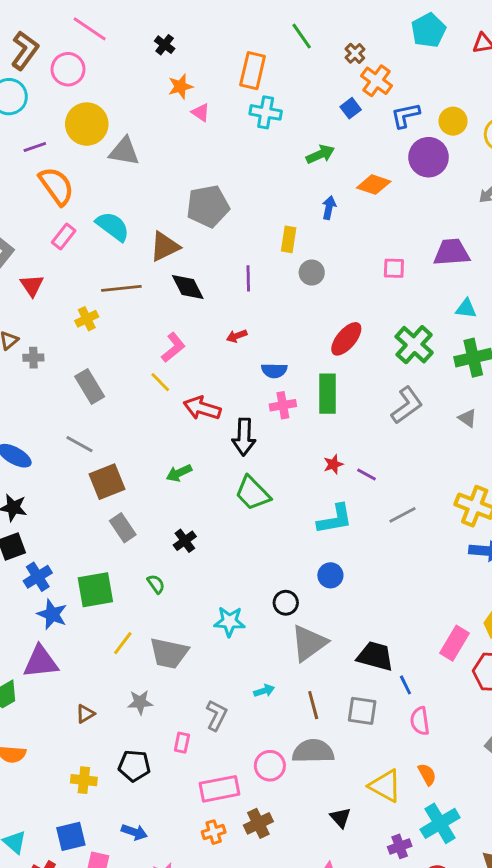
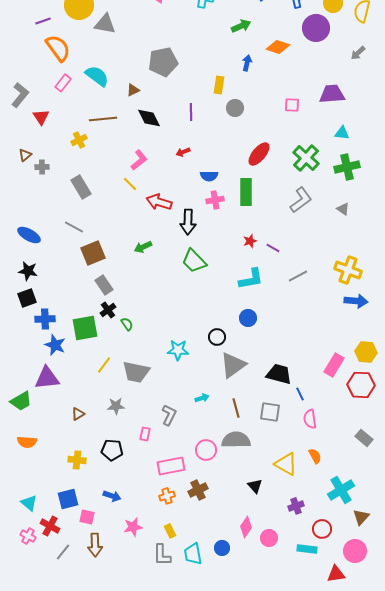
brown triangle: (165, 247) -> (133, 90), size x0.6
black cross: (185, 541) -> (108, 310), moved
blue cross: (38, 577) -> (45, 319), turned 30
cyan cross: (440, 823) -> (341, 490), moved

